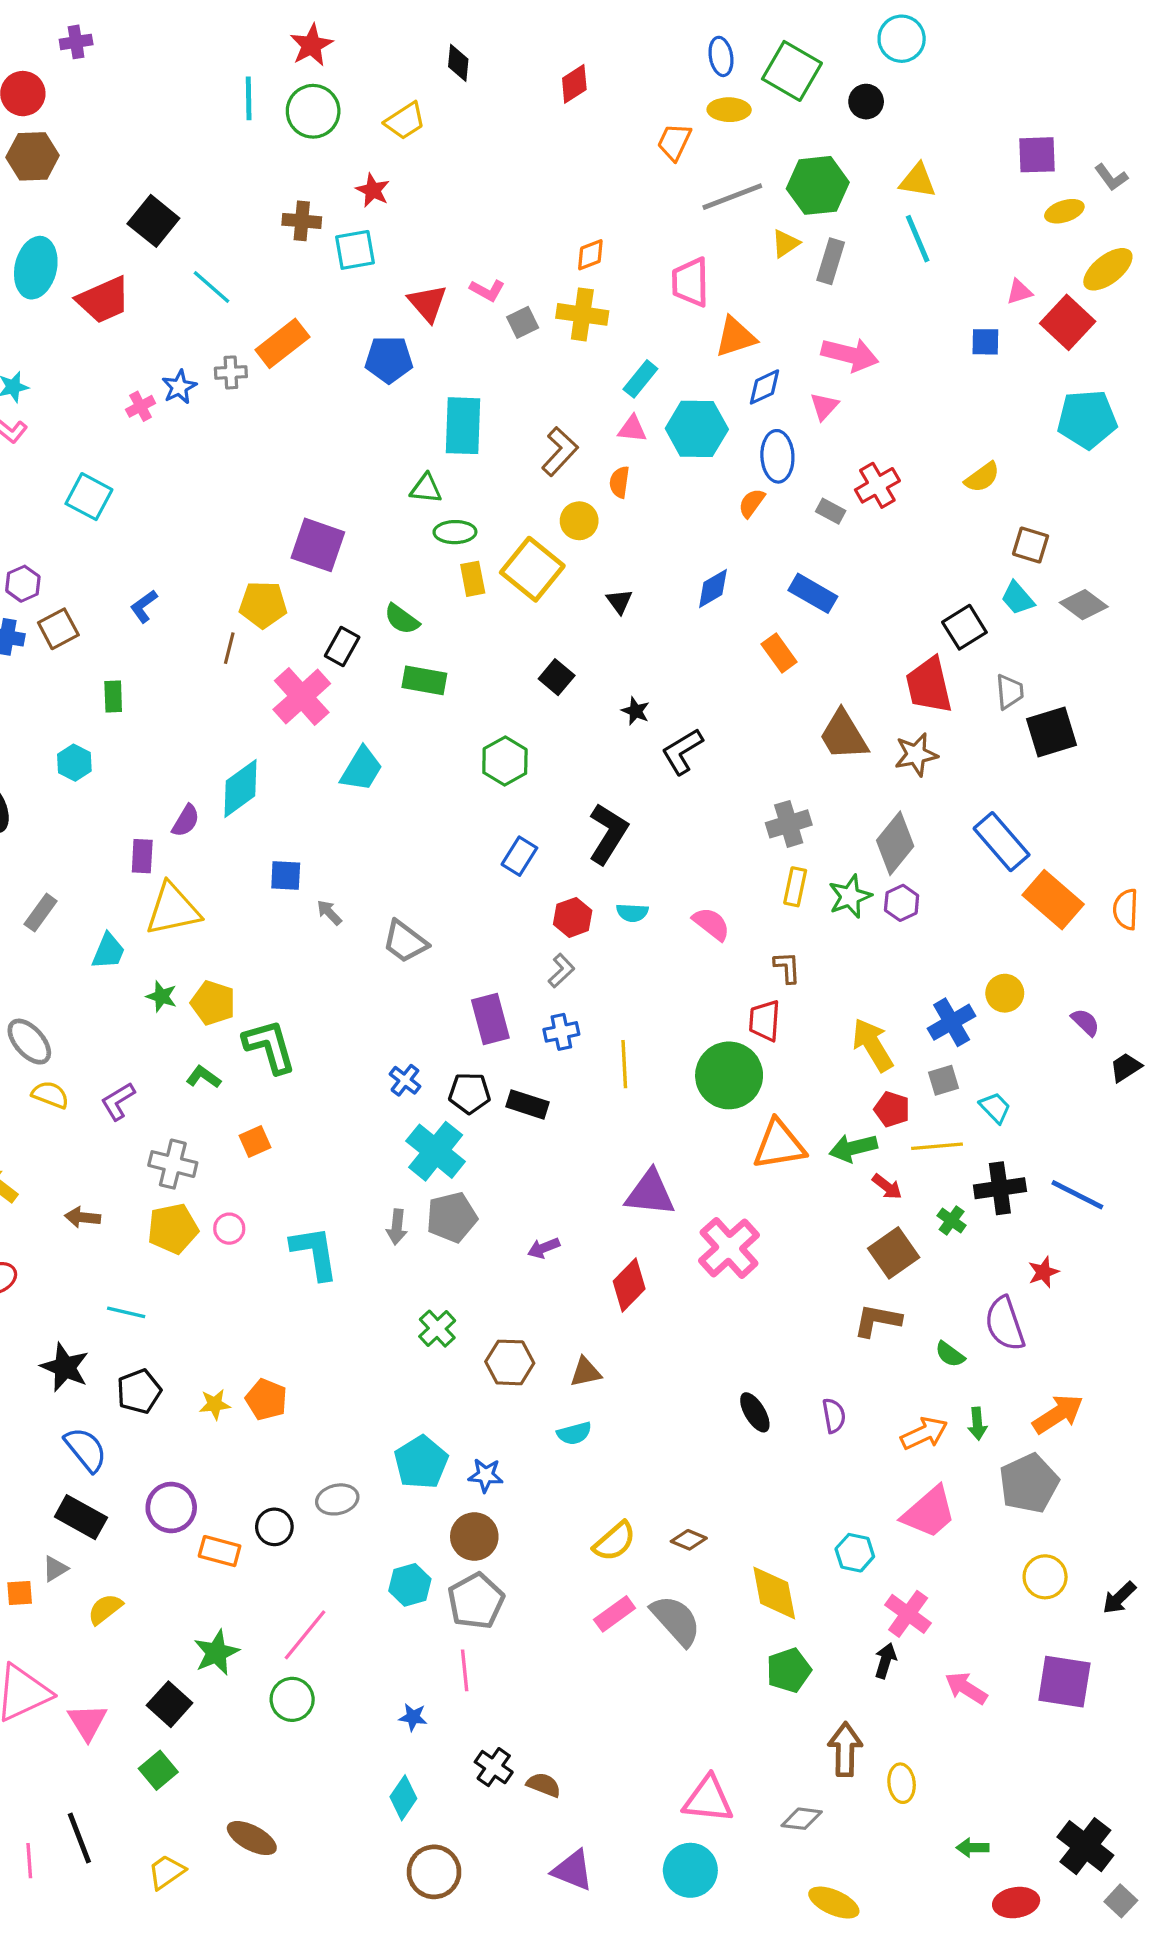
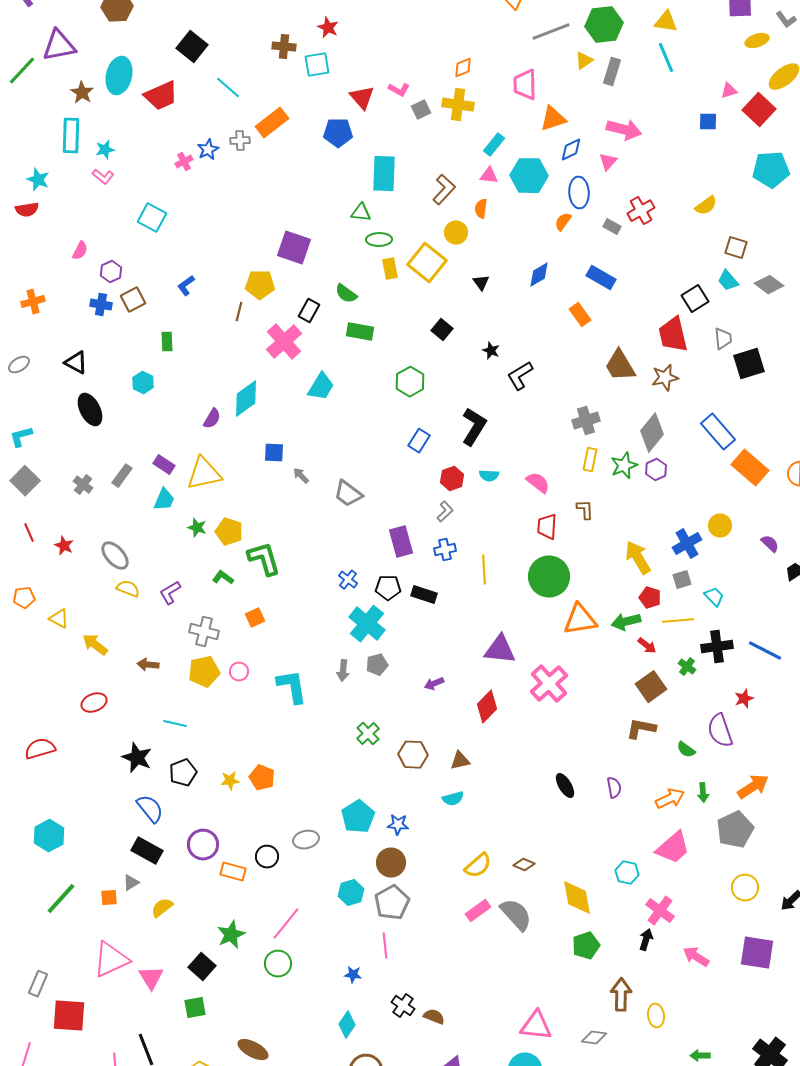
purple rectangle: (142, 856) -> (164, 465), moved, turned -60
red trapezoid: (765, 1021) -> (547, 527), moved
gray pentagon: (452, 1217) -> (377, 665), size x0.7
green square: (158, 1770) -> (195, 1008), turned 30

